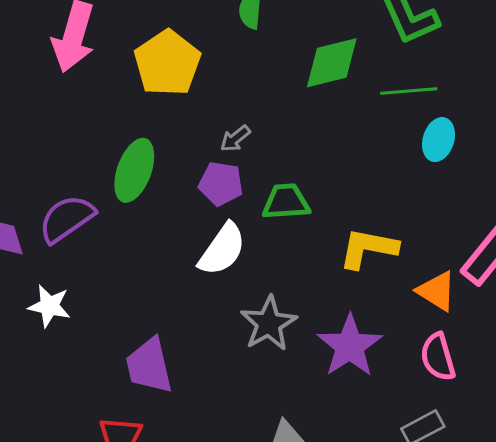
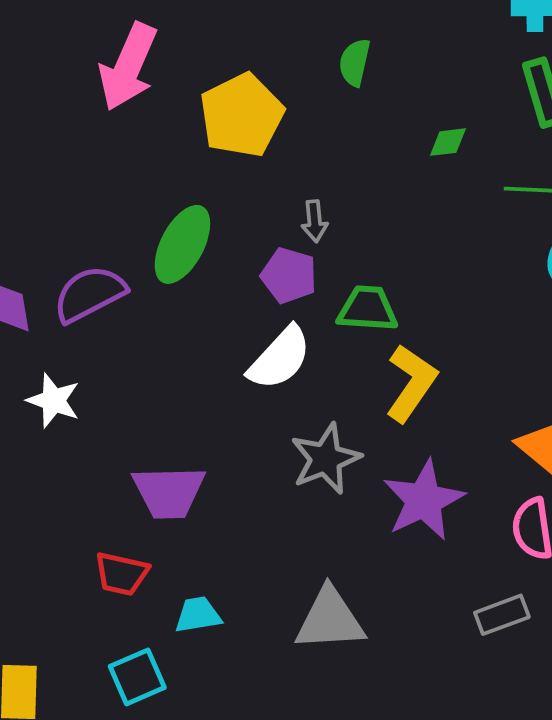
green diamond: (332, 63) -> (448, 142), size x0.5
gray arrow: (235, 138) -> (314, 221), turned -64
yellow L-shape: (368, 248) -> (411, 383), moved, turned 106
purple trapezoid: (149, 366) -> (169, 492), turned -86

